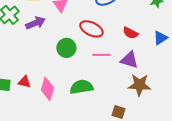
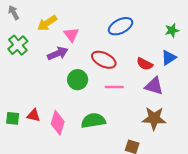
purple arrow: (35, 23) -> (58, 53), moved
blue triangle: (160, 38) -> (169, 58), moved
purple triangle: (129, 60) -> (154, 86), moved

